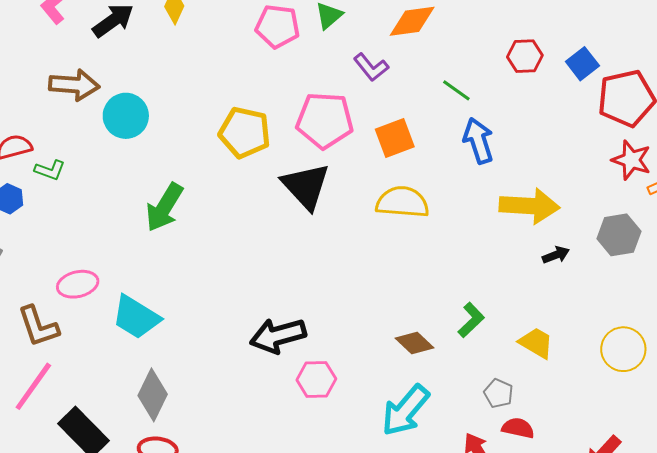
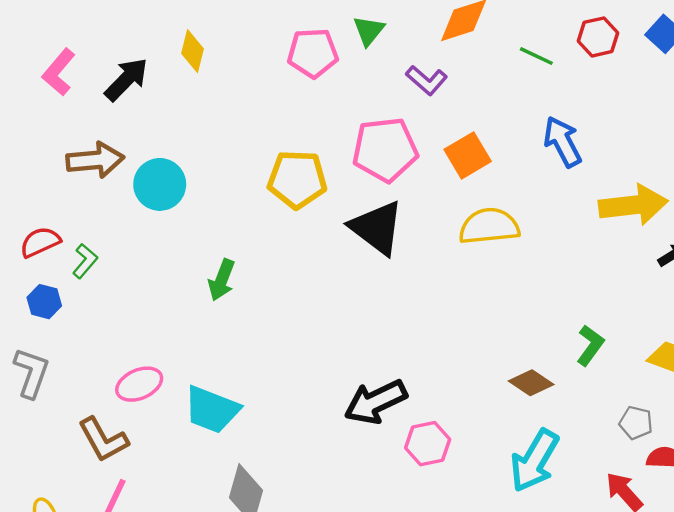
green line: (456, 90) -> (536, 56), moved
green L-shape: (50, 170) -> (85, 261), turned -60
green arrow: (164, 207) -> (222, 280), size x0.7

